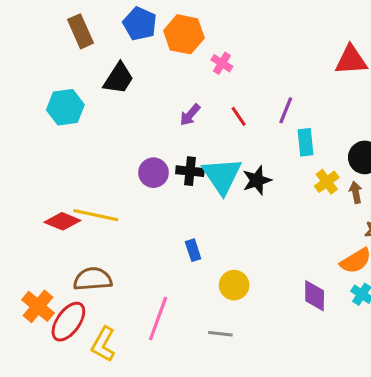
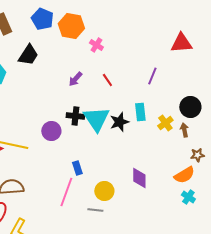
purple line: (286, 110) -> (152, 76), moved
cyan rectangle: (305, 142) -> (140, 112), moved
purple circle: (154, 173) -> (51, 131), moved
purple diamond: (315, 296) -> (139, 178), moved
pink line: (158, 319) -> (66, 192), moved
gray line: (220, 334) -> (95, 210), moved

